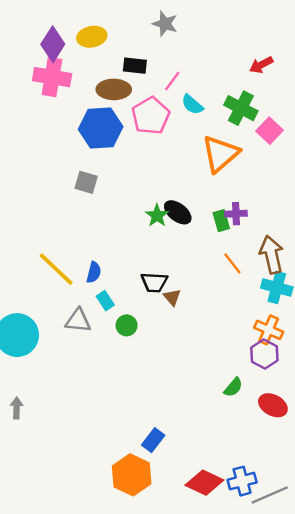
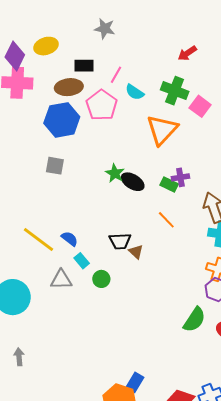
green star: (157, 216) -> (115, 173), moved
green rectangle: (221, 221) -> (169, 184), turned -42
orange line: (232, 263) -> (166, 220), moved
blue semicircle: (94, 272) -> (70, 239), turned -60
green semicircle: (233, 387) -> (194, 320), size x1.5
blue rectangle: (153, 440) -> (135, 382), moved

